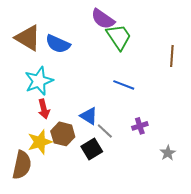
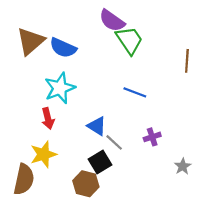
brown triangle: (28, 38) -> (30, 41), turned 48
cyan star: (39, 81) -> (60, 88), moved
brown hexagon: (63, 134) -> (86, 184), moved

